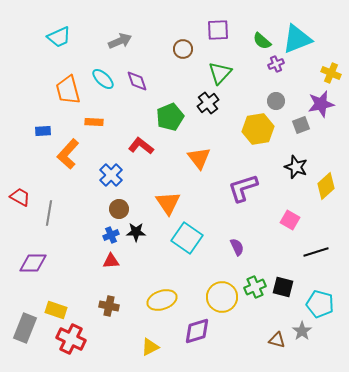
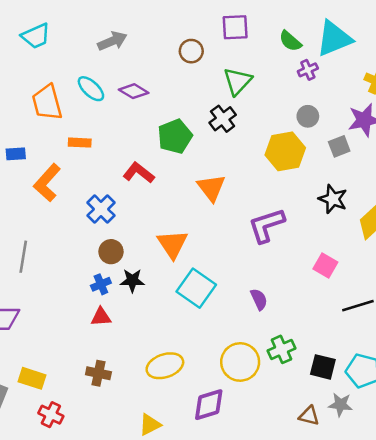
purple diamond: (137, 81) -> (134, 91), turned -40
black square: (283, 287) -> (323, 367), moved
gray star: (302, 331) -> (340, 405), turned -30
red cross: (71, 339) -> (51, 415), size x0.7

